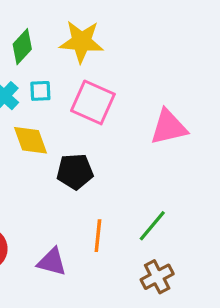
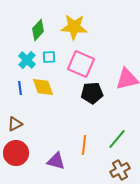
black pentagon: (75, 172) -> (92, 93), moved

